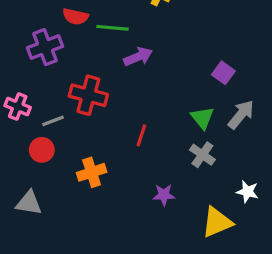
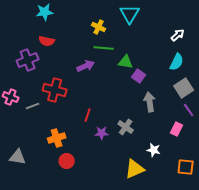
green line: (112, 28) -> (104, 48), moved
gray arrow: (241, 115) -> (150, 102), turned -48
green triangle: (202, 118) -> (126, 62), moved, turned -42
red circle: (42, 150) -> (67, 161), moved
purple star: (164, 195) -> (102, 133), moved

